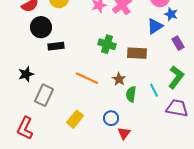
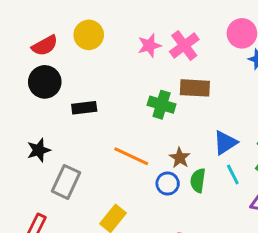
blue triangle: (155, 26) -> (225, 143), moved
black circle: (41, 27) -> (45, 82), moved
brown rectangle: (137, 53) -> (195, 88), moved
blue circle: (111, 118) -> (168, 184), moved

